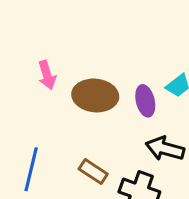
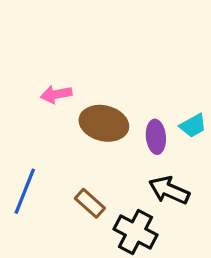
pink arrow: (47, 75) -> (56, 94), turned 88

